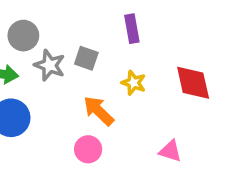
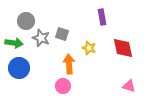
purple rectangle: (132, 29) -> (102, 17), moved
orange arrow: (99, 111) -> (69, 64), turned 42
pink triangle: (170, 151) -> (129, 86), moved

